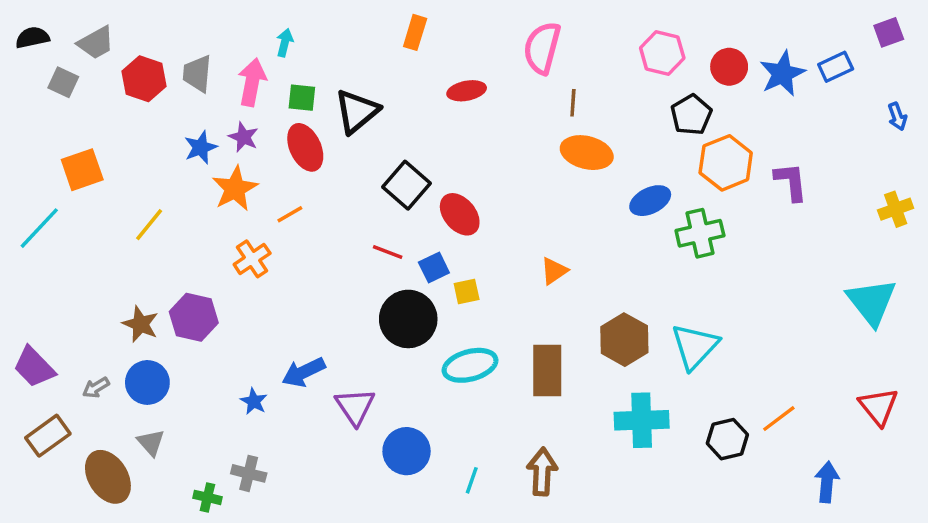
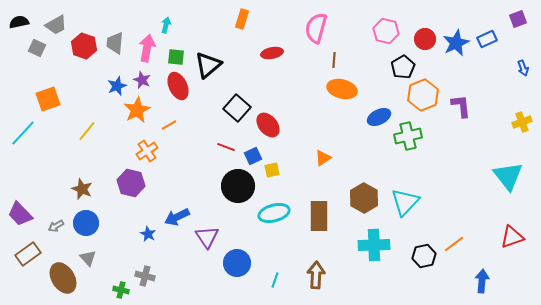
purple hexagon: (194, 317) -> (131, 183), moved
red triangle: (878, 407) -> (512, 237), turned 50

